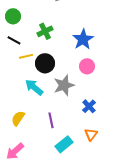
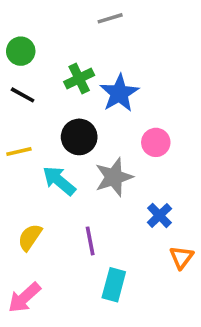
blue star: (83, 39) -> (119, 93), moved
yellow line: (26, 56) -> (19, 152), moved
orange triangle: (91, 134) -> (181, 257), moved
cyan rectangle: (64, 144) -> (114, 285), turned -36

